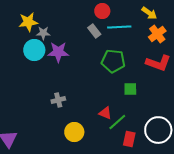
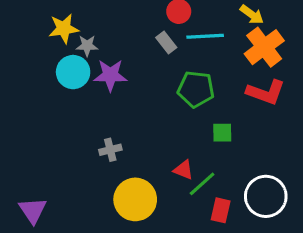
orange cross: (157, 34) -> (264, 47), size x1.4
yellow circle: (74, 132) -> (135, 199), size x1.4

